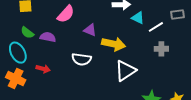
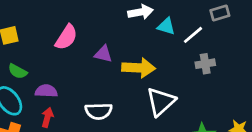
purple semicircle: (48, 37) -> (46, 91), moved
white semicircle: (81, 59) -> (99, 111), moved
red arrow: (43, 69) -> (47, 117), turned -80

